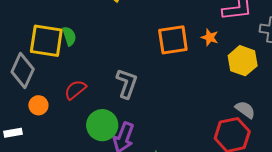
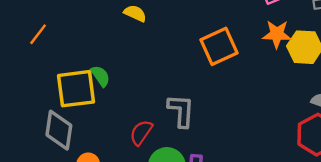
orange star: (210, 37) -> (277, 34), moved, size x1.4
red semicircle: (75, 90) -> (141, 133), moved

